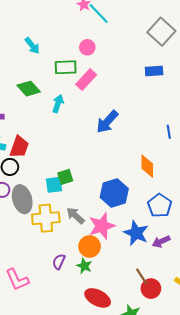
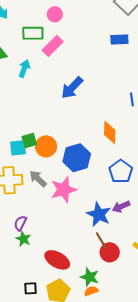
blue star: (136, 233) -> (99, 214), moved
orange circle: (90, 246) -> (46, 146), moved
green star: (84, 266) -> (23, 239), moved

